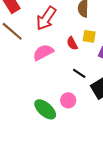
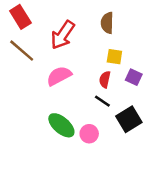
red semicircle: (72, 43) -> (105, 80), moved, turned 40
green ellipse: (45, 109) -> (61, 125), moved

